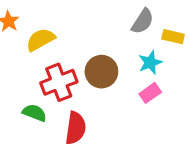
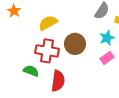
yellow semicircle: (41, 40) -> (48, 23), moved
red cross: (59, 82) -> (47, 51), turned 30

